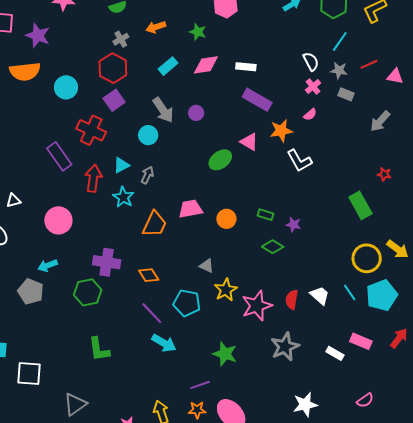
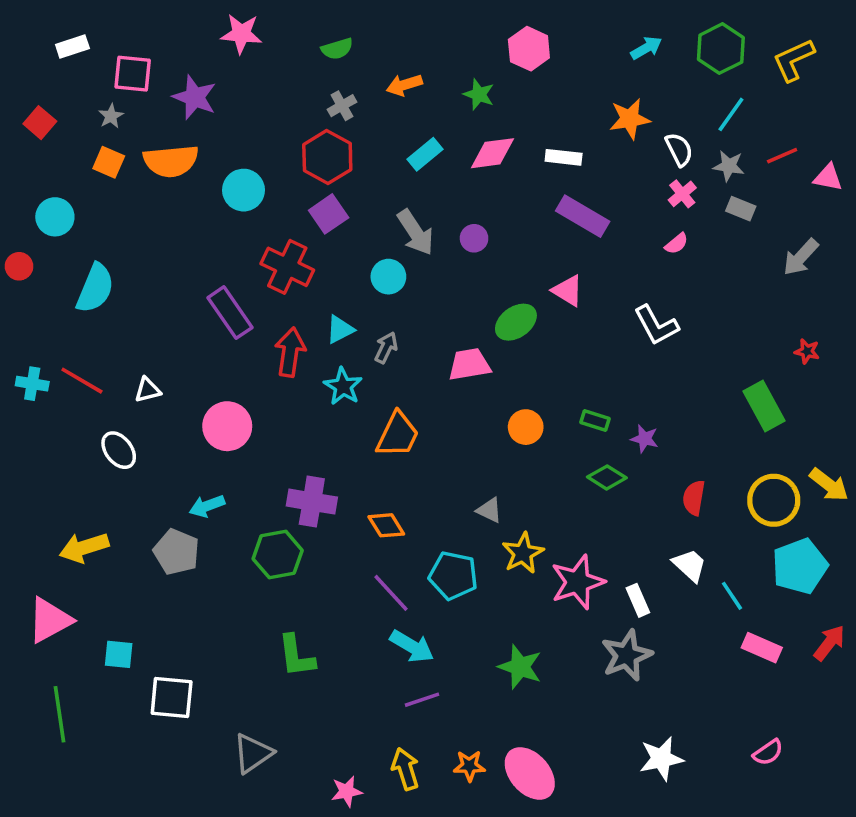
orange star: (281, 131) -> (630, 119), moved
pink trapezoid: (190, 209) -> (469, 364), moved
cyan line: (350, 292) -> (732, 596), moved
red semicircle: (292, 300) -> (694, 498), moved
white rectangle: (335, 353) -> (638, 600), moved, turned 36
purple line: (200, 385) -> (422, 700), moved

